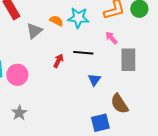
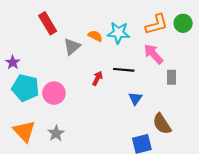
pink arrow: (111, 38) -> (153, 54), size x1.5
gray rectangle: (128, 60) -> (171, 77), size x0.6

